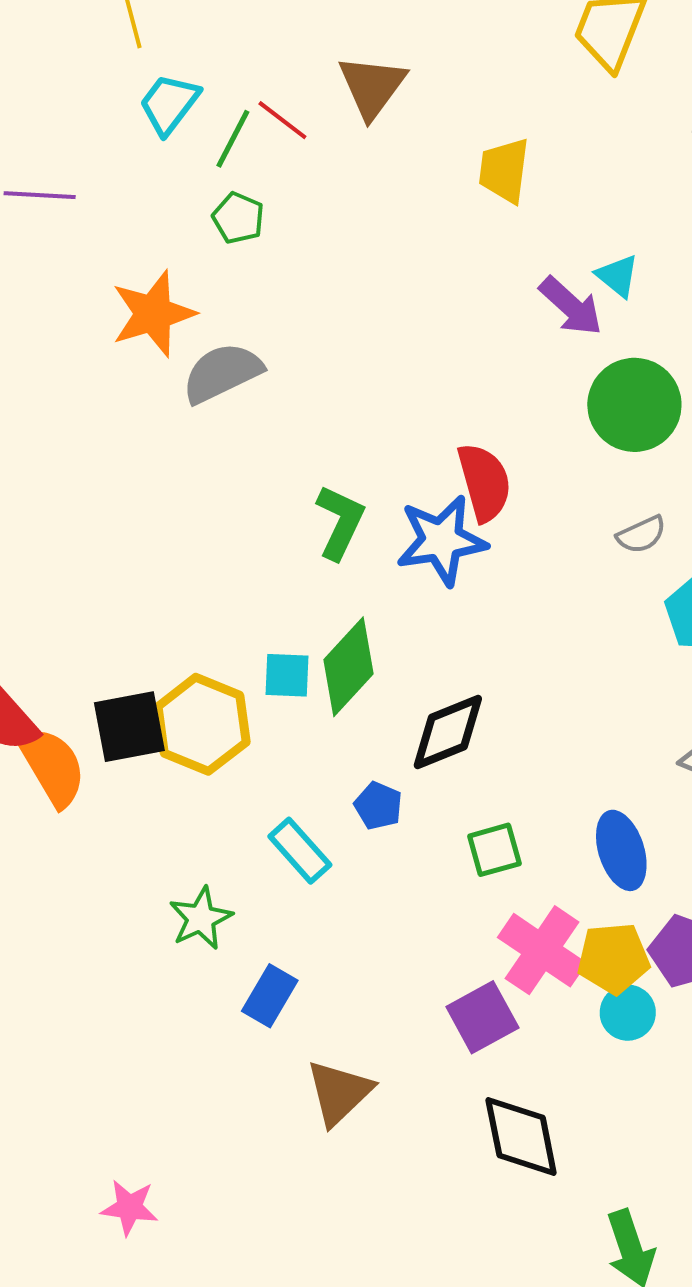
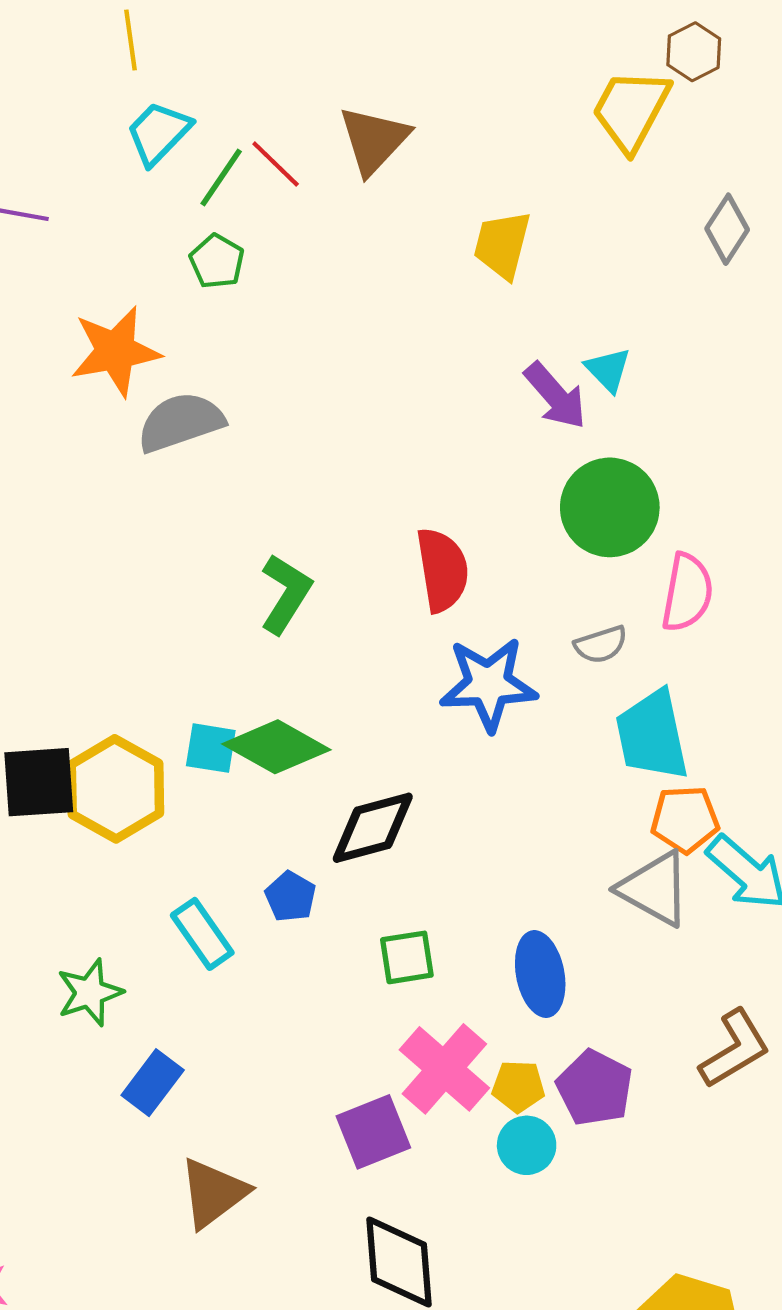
blue star: (441, 540) -> (488, 684), moved
green diamond: (348, 667) -> (276, 747), turned 70
yellow pentagon: (613, 958) -> (518, 1086), size x0.7

